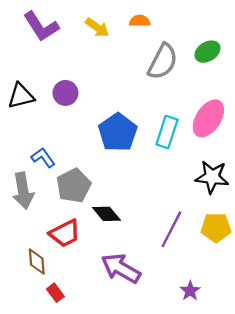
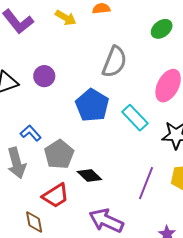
gray semicircle: (163, 62) -> (115, 62), moved
cyan rectangle: (167, 132) -> (135, 118), moved, turned -56

